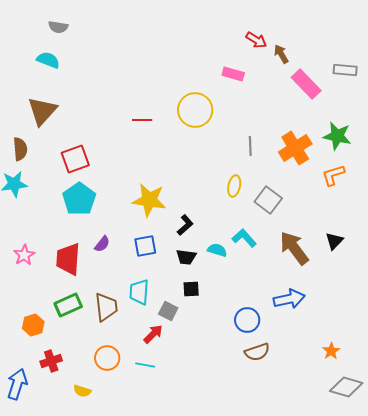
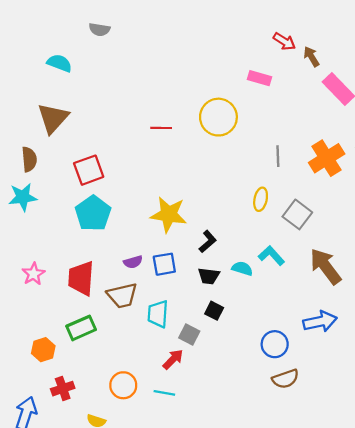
gray semicircle: (58, 27) -> (99, 30), moved
purple semicircle: (102, 244) -> (133, 262), moved, turned 36
black square: (191, 289) -> (214, 311), turned 30
brown trapezoid: (106, 307) -> (122, 296), moved, turned 84

